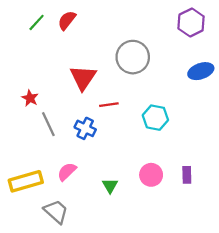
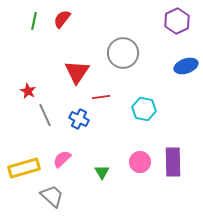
green line: (37, 22) -> (34, 21), turned -30
purple rectangle: (187, 175) -> (173, 162), size x1.8

